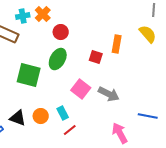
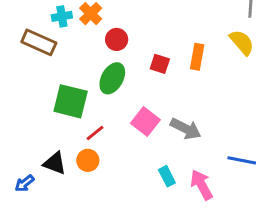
red square: (96, 57) -> (160, 64), moved
cyan rectangle: (63, 113) -> (167, 176), moved
red line: (70, 130) -> (95, 133), moved

